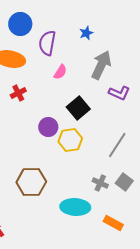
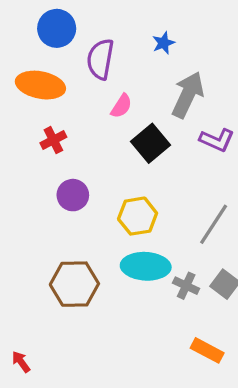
black square: (78, 108) -> (151, 143), moved
purple circle: (48, 127) -> (73, 195), moved
cyan ellipse: (75, 207) -> (146, 266), moved

